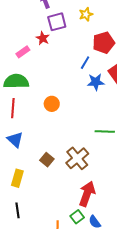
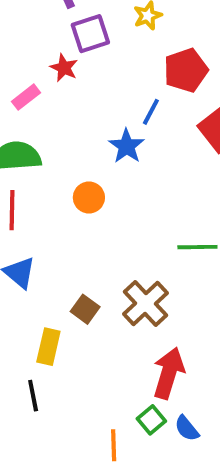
blue star: (96, 82) -> (126, 146), moved, turned -30
yellow rectangle: (17, 178) -> (48, 347), moved
black line: (17, 210) -> (33, 396), moved

